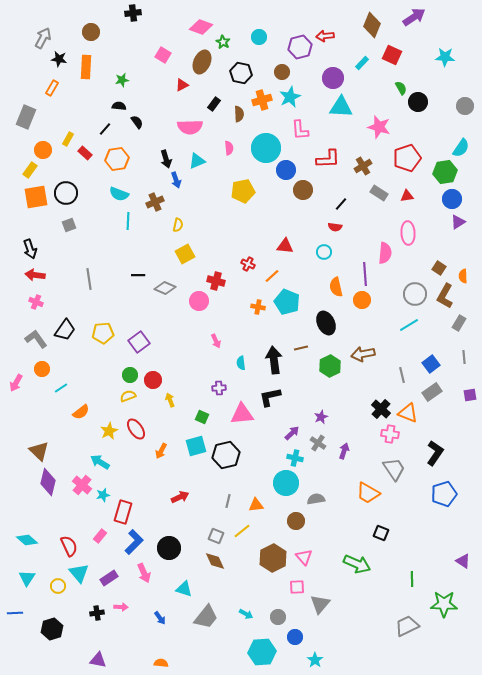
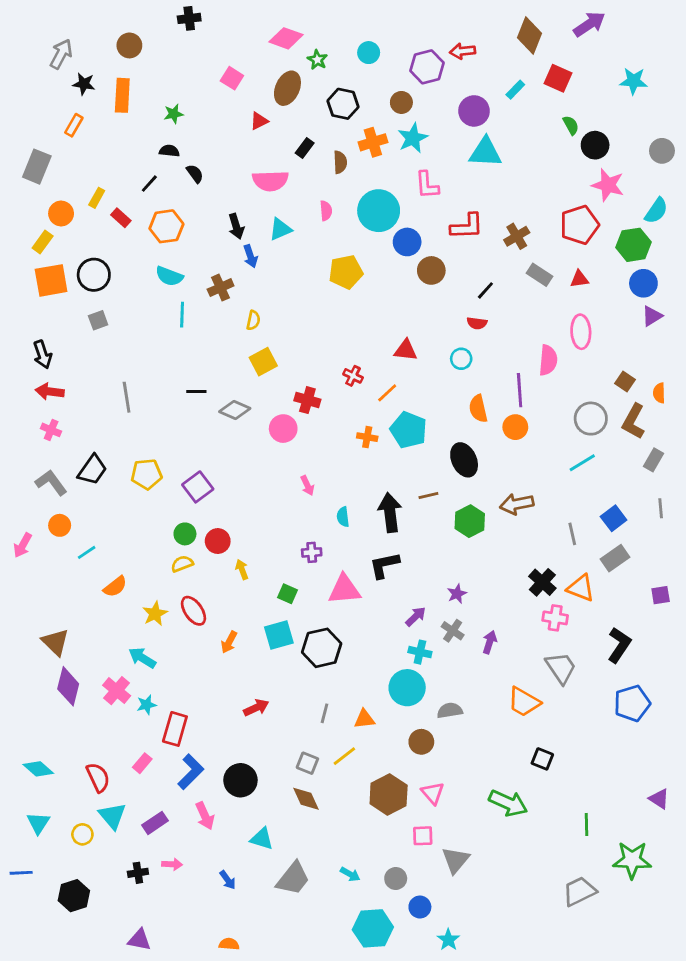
pink star: (379, 127) -> (608, 185), moved
purple square: (470, 395) -> (661, 595), moved

